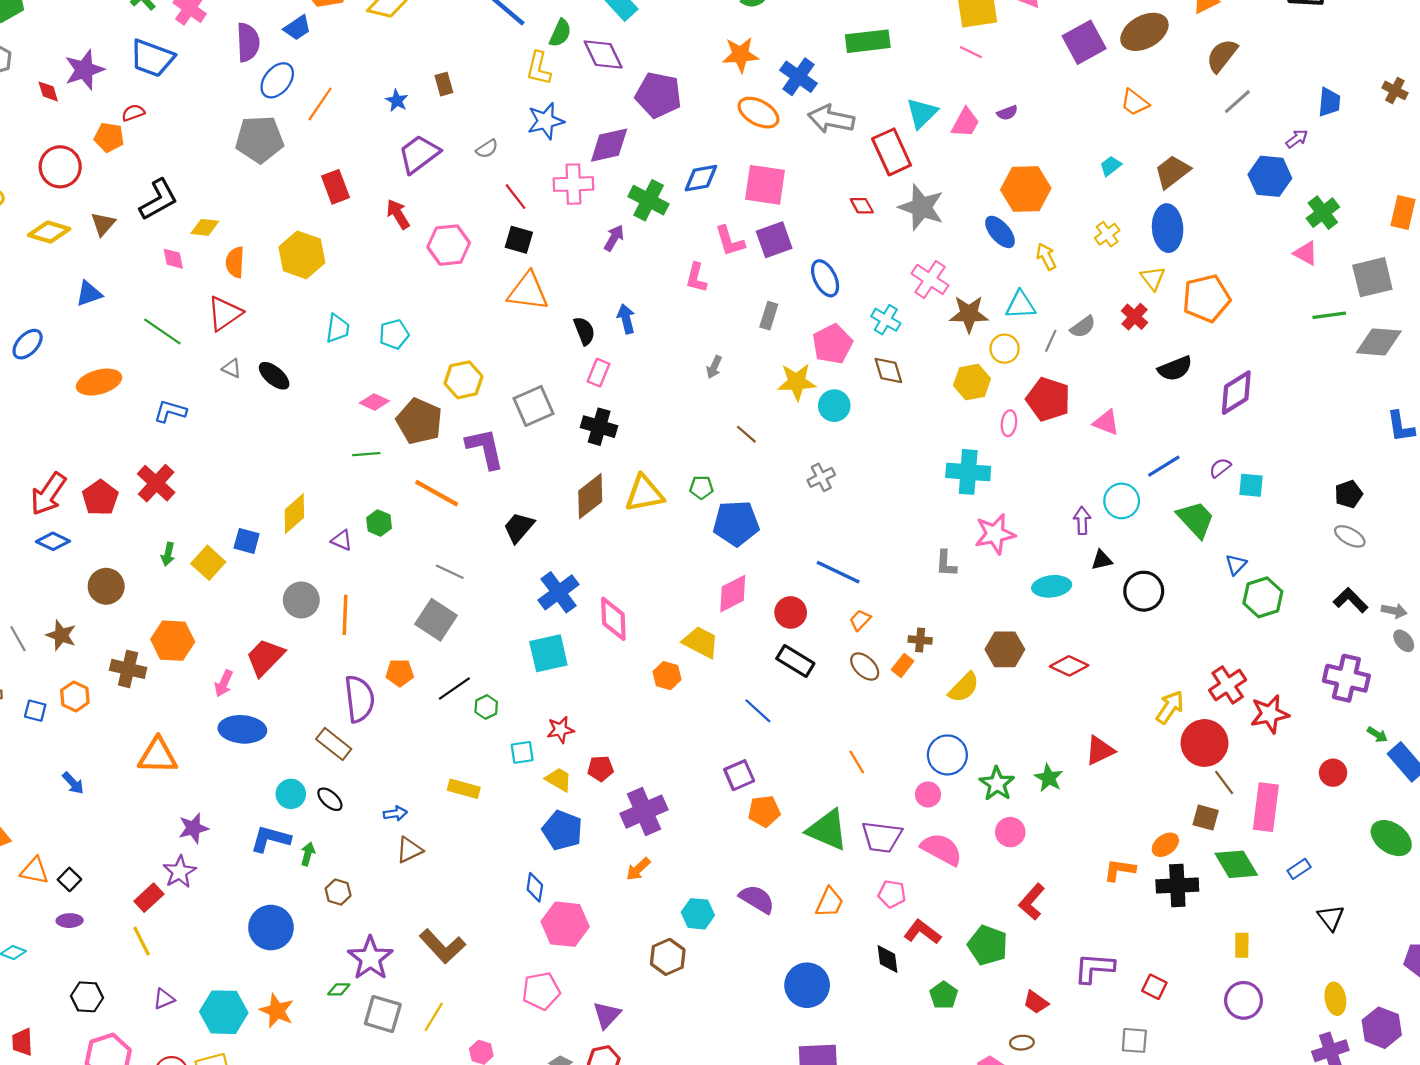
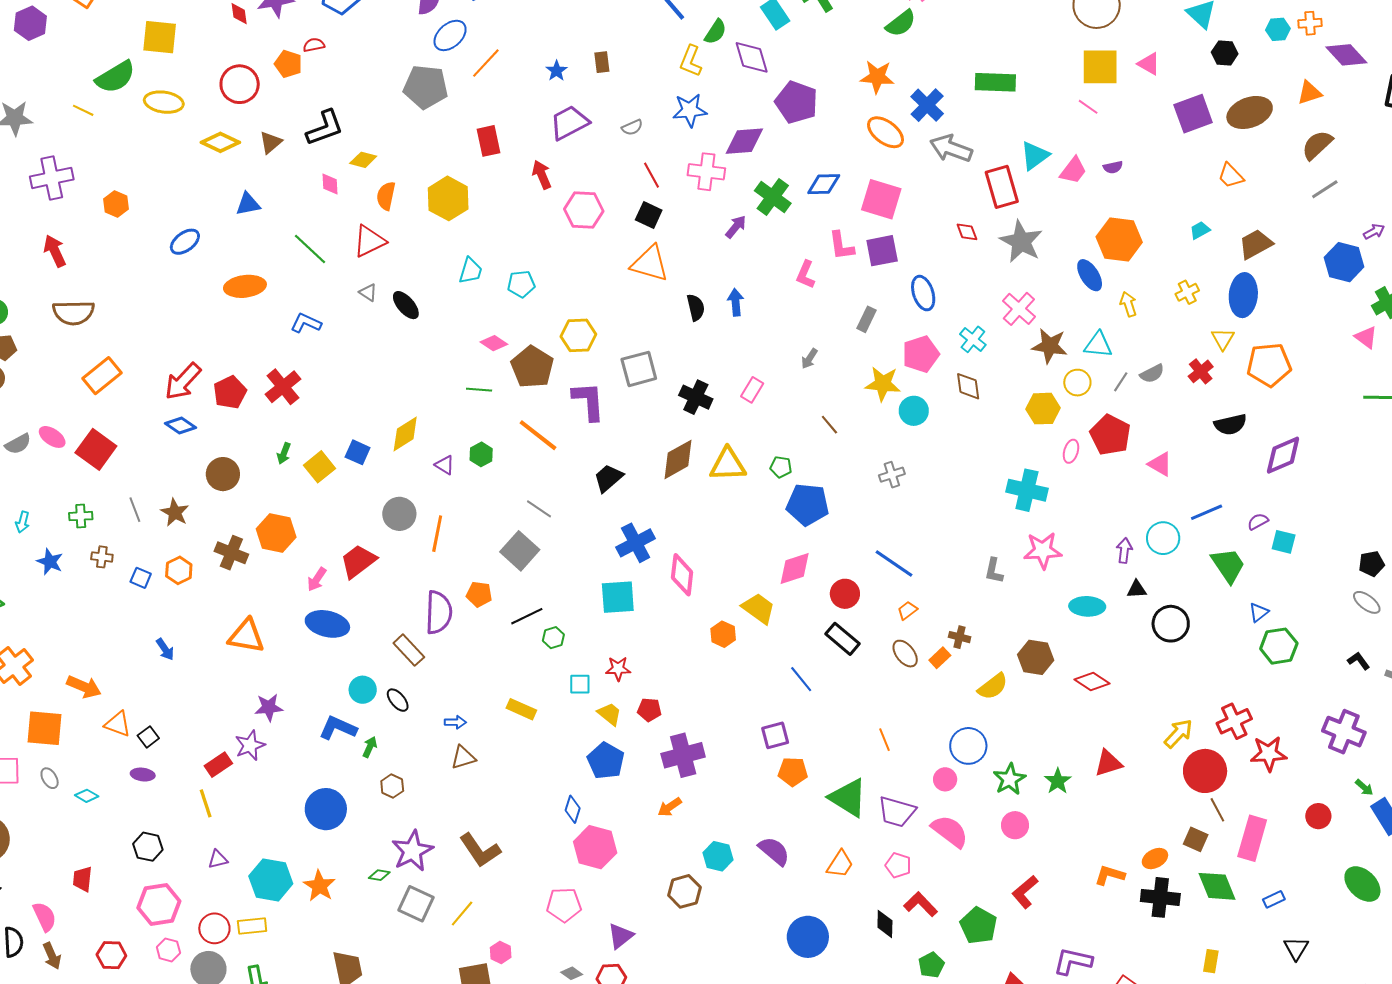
pink rectangle: (599, 373) -> (752, 390), moved
black L-shape: (1351, 600) -> (1359, 661), size x0.7

